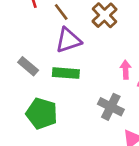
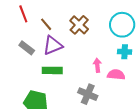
gray rectangle: (28, 66) -> (27, 48), moved

